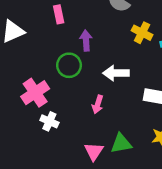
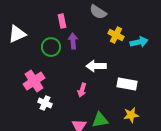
pink rectangle: (59, 14) -> (62, 21), moved
green circle: (69, 65) -> (51, 47), moved

